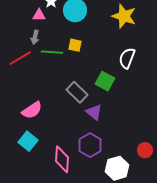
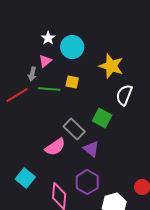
pink triangle: (39, 15) -> (45, 61), moved, turned -40
yellow star: (124, 16) -> (111, 66), moved
pink semicircle: (32, 110) -> (55, 147), moved

